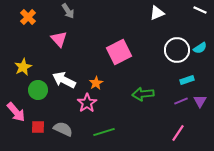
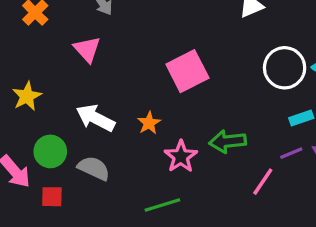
green circle: (38, 90) -> (50, 151), moved
pink star: (87, 103) -> (181, 156), moved
gray semicircle: (63, 129) -> (94, 168), moved
pink line: (178, 133) -> (263, 182), moved

